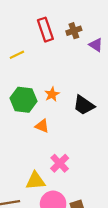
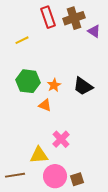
brown cross: (74, 31) -> (74, 18), size x1.5
orange star: (52, 94) -> (54, 85), moved

